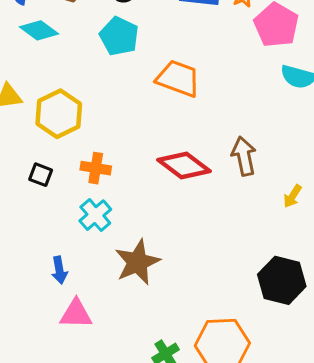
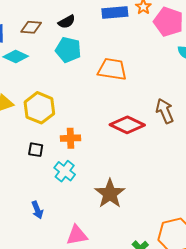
cyan cross: (95, 215) -> (65, 171), moved
blue arrow: (59, 270) -> (37, 210), moved

